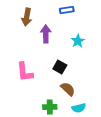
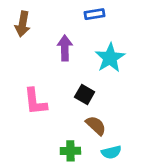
brown arrow: (27, 17) -> (23, 24), moved
cyan star: (78, 41) -> (110, 58), size x1.5

